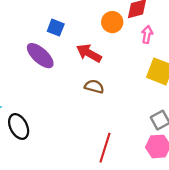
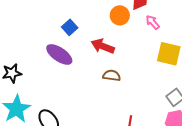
blue square: (56, 28) -> (70, 27), turned 35
pink arrow: (147, 34) -> (153, 22), turned -42

